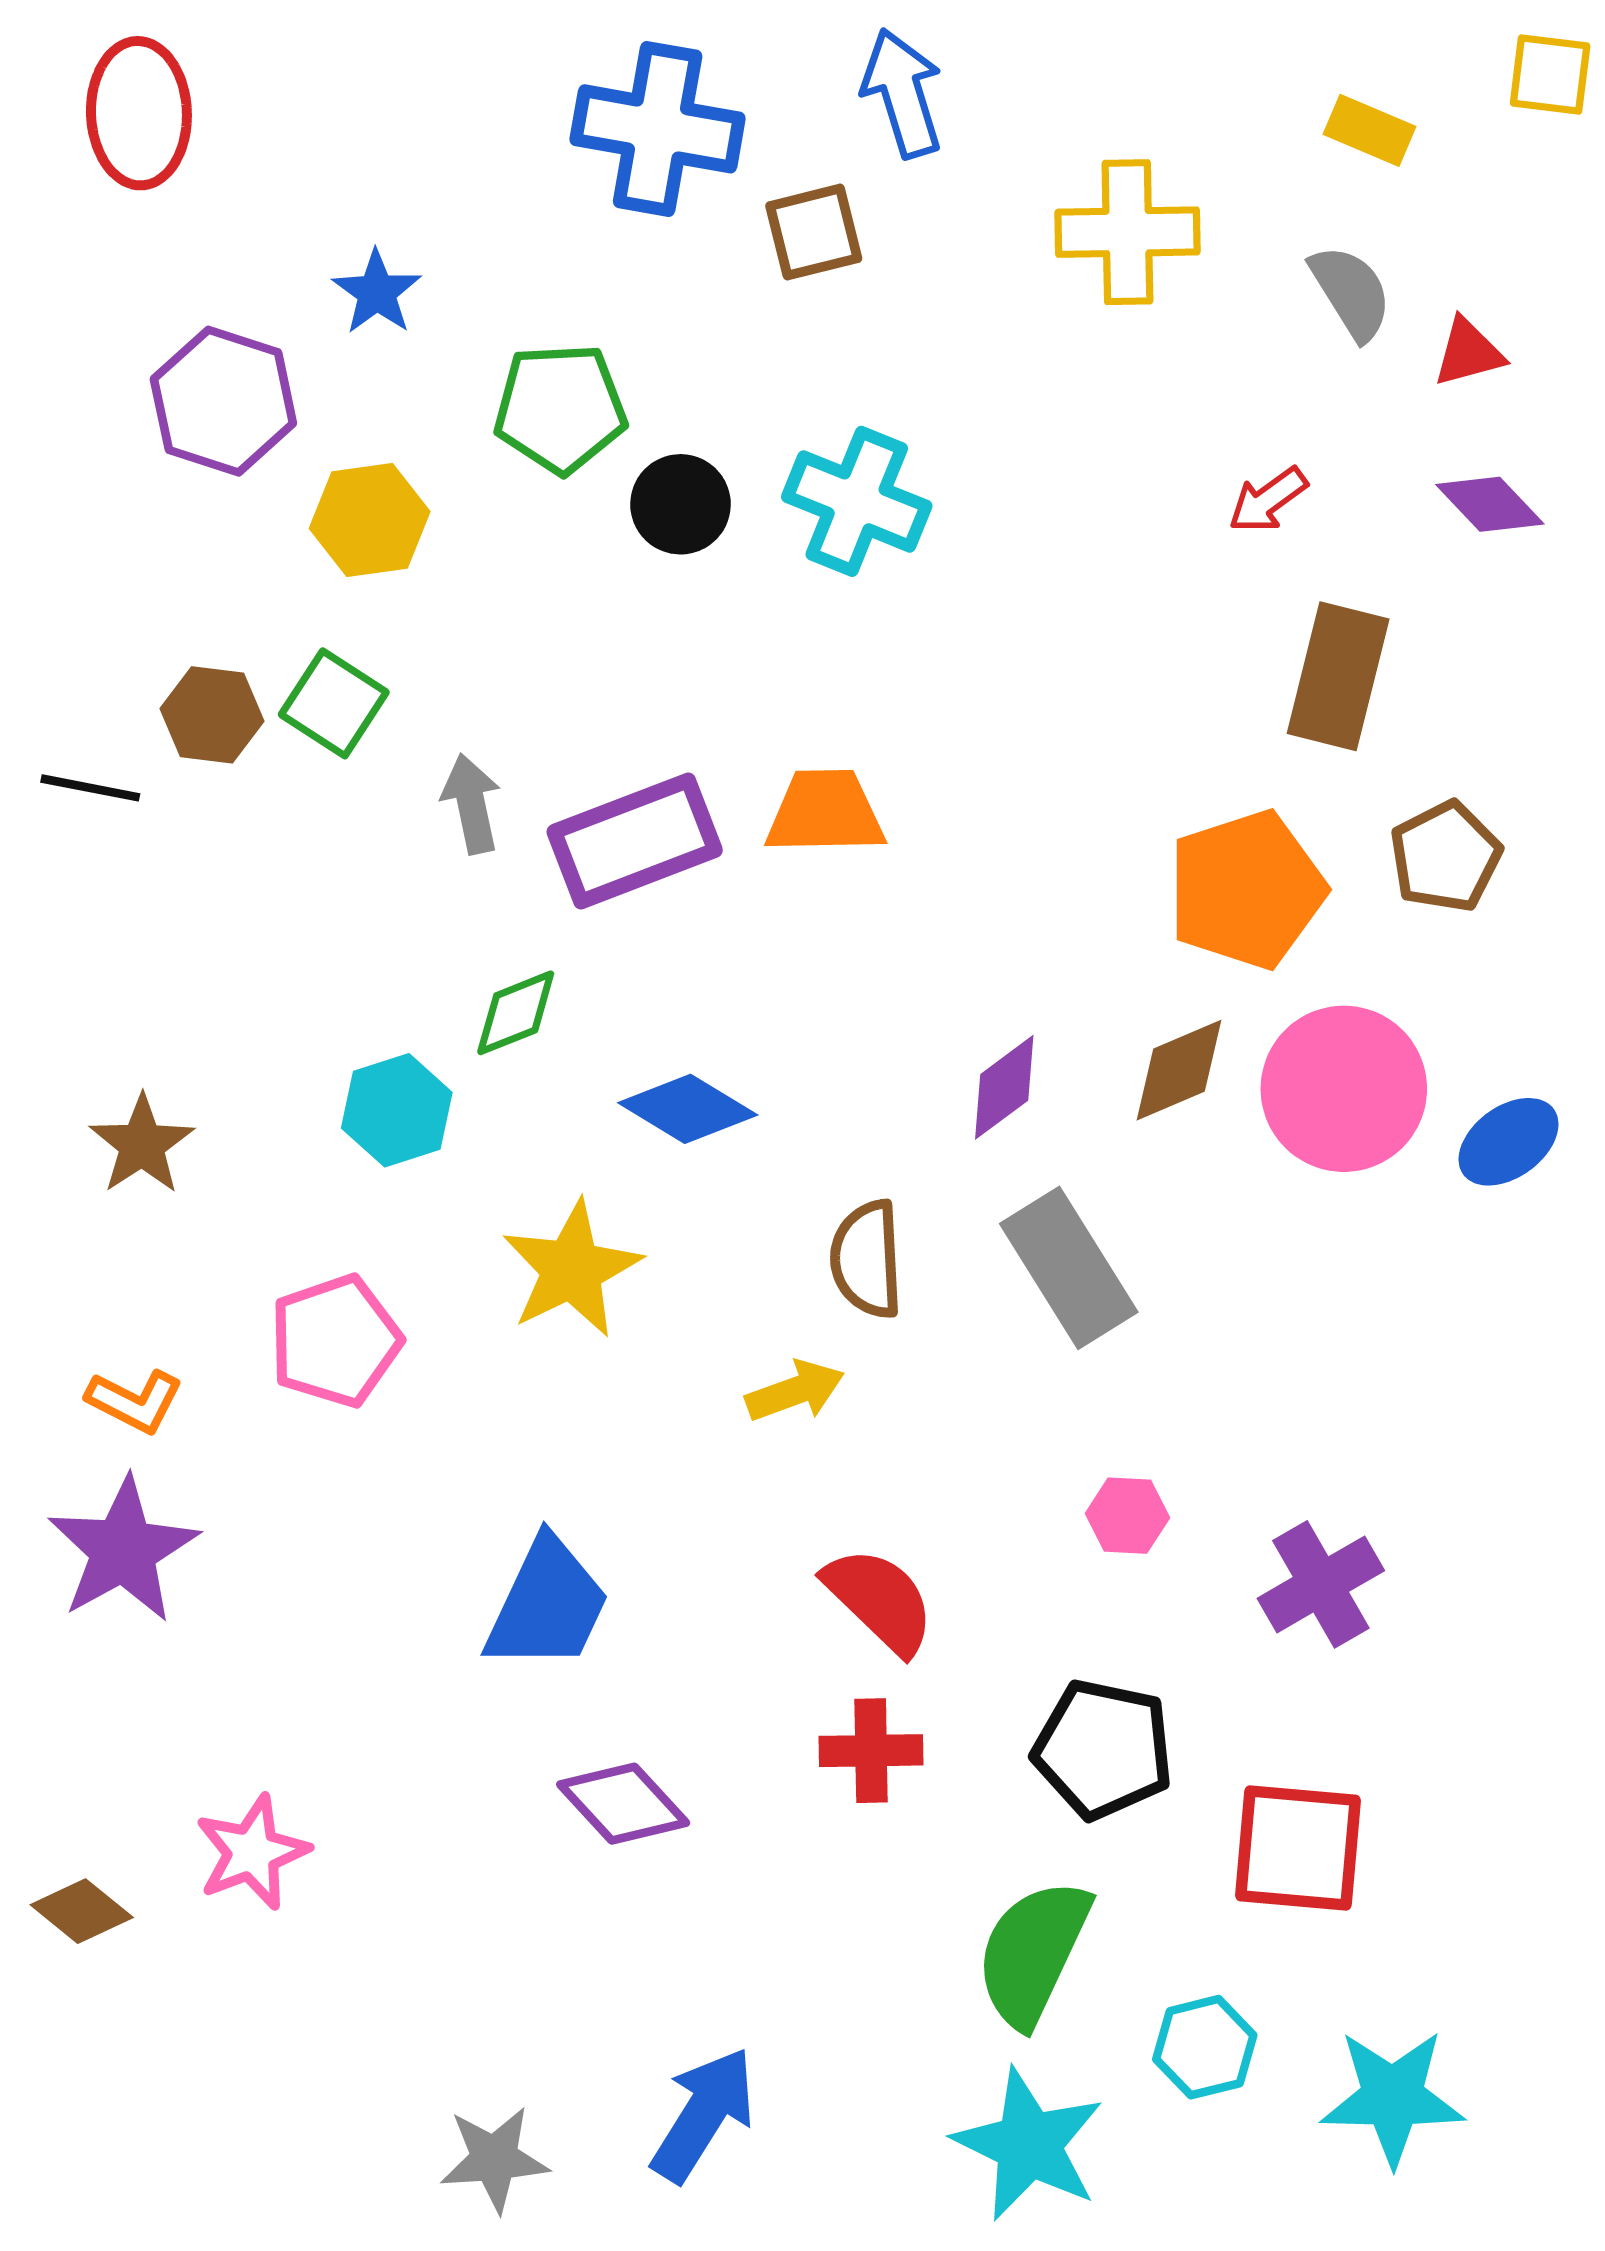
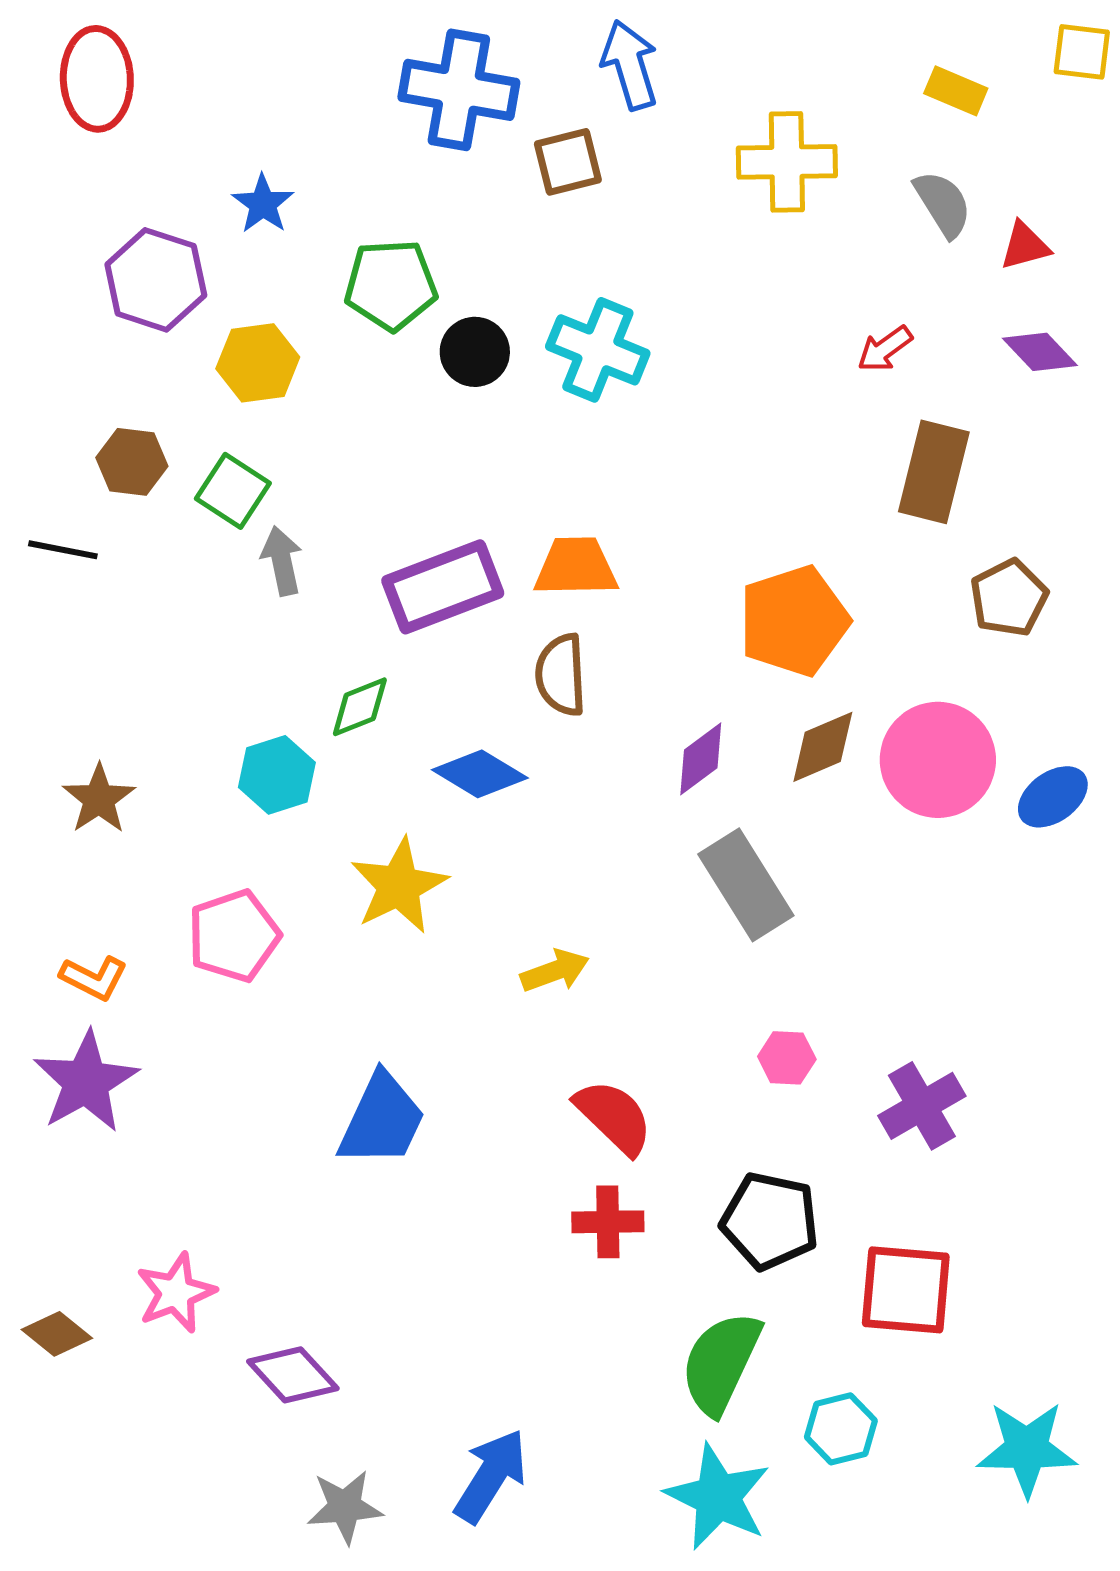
brown hexagon: (212, 715) -> (132, 462), moved
gray arrow: (471, 804) -> (282, 561), moved
orange pentagon: (1246, 890) -> (794, 621), moved
brown semicircle: (867, 1259) -> (561, 675), moved
purple diamond: (623, 1804) -> (293, 1375), moved
cyan star: (1392, 2097) -> (1027, 1449), moved

